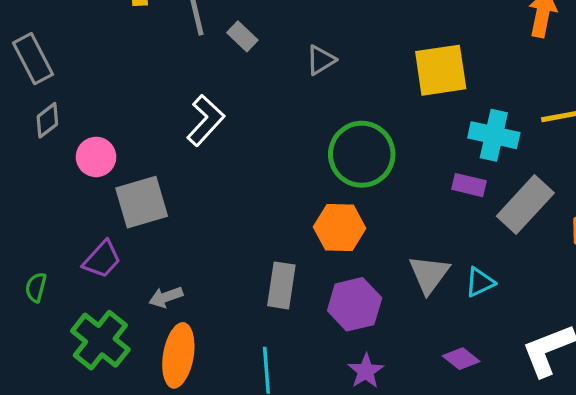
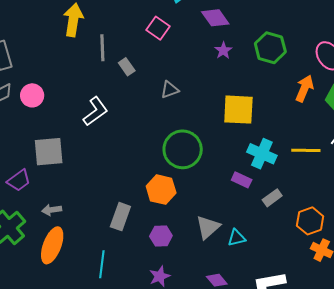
pink circle: (96, 157) -> (32, 95), moved
gray rectangle: (525, 205) -> (272, 198), size x0.6
purple hexagon: (355, 304) -> (161, 236), size x0.7

